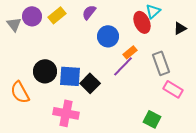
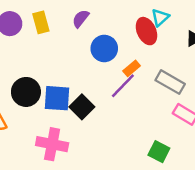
yellow rectangle: (57, 15) -> (41, 22), turned -66
gray rectangle: (161, 63) -> (170, 82), turned -40

